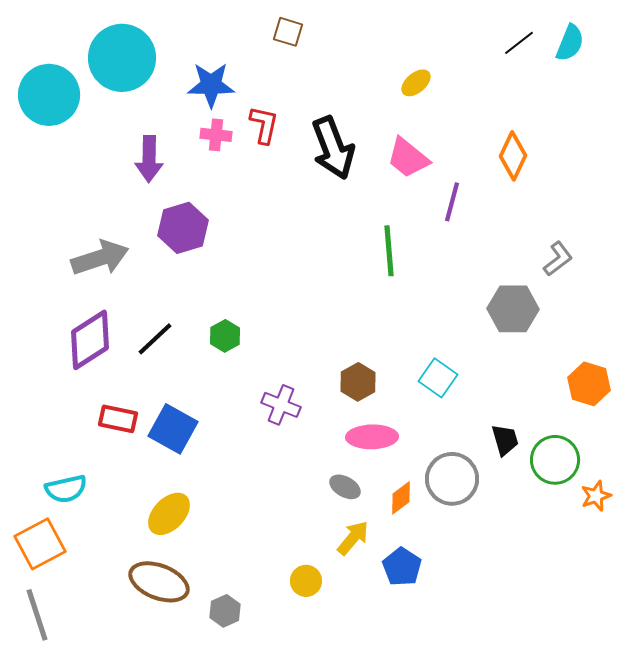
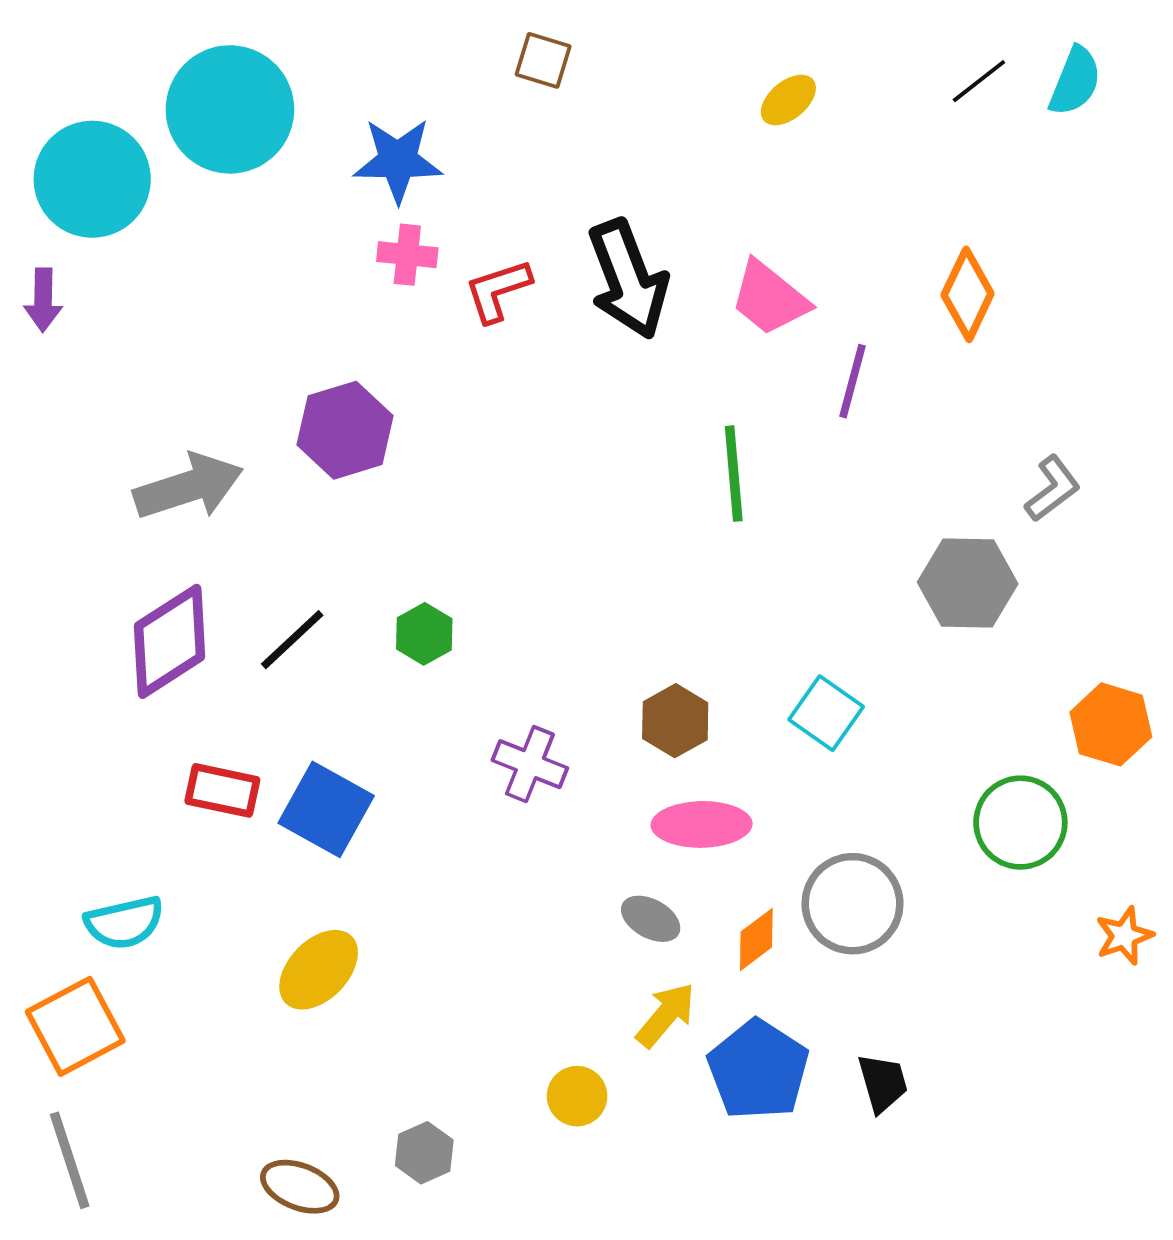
yellow ellipse: (416, 83) -> (788, 100), moved
red L-shape: (264, 125) -> (498, 291), moved, turned -120
purple arrow: (149, 159) -> (43, 300), moved, size x0.7
black trapezoid: (505, 440) -> (883, 1083), moved
green circle: (555, 460) -> (1020, 823), moved
blue pentagon: (402, 567) -> (758, 1070), size x1.4
brown ellipse: (159, 582) -> (300, 1187), moved, size x0.7

